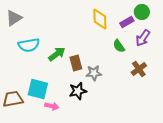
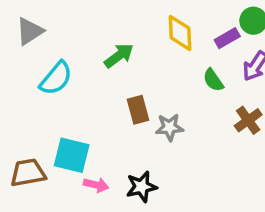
cyan semicircle: (29, 45) -> (56, 78), turned -40
green arrow: (57, 54) -> (119, 56), moved
black star: (78, 91) -> (142, 187), moved

